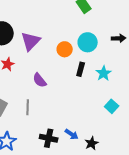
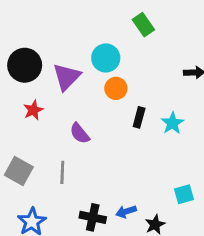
cyan circle: (88, 42) -> (106, 58), moved
cyan square: (112, 106) -> (184, 194), moved, turned 32
blue arrow: (72, 134) -> (126, 212), turned 128

